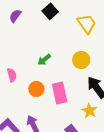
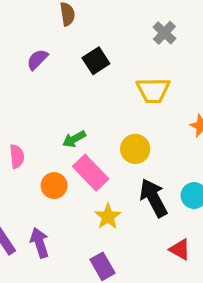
yellow trapezoid: (87, 24) -> (153, 90), turned 115
pink rectangle: (60, 93) -> (91, 173), moved, turned -40
yellow star: (89, 111) -> (108, 216), moved

